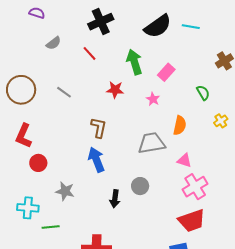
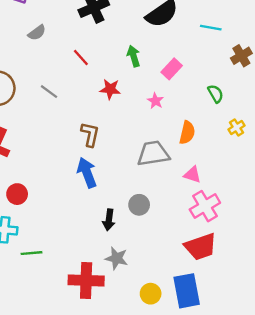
cyan line: (191, 27) -> (211, 28), moved
red line: (89, 53) -> (81, 57), moved
green arrow: (134, 62) -> (134, 56), size x0.7
red circle: (38, 163) -> (17, 194), moved
gray star: (65, 191) -> (116, 258), moved

